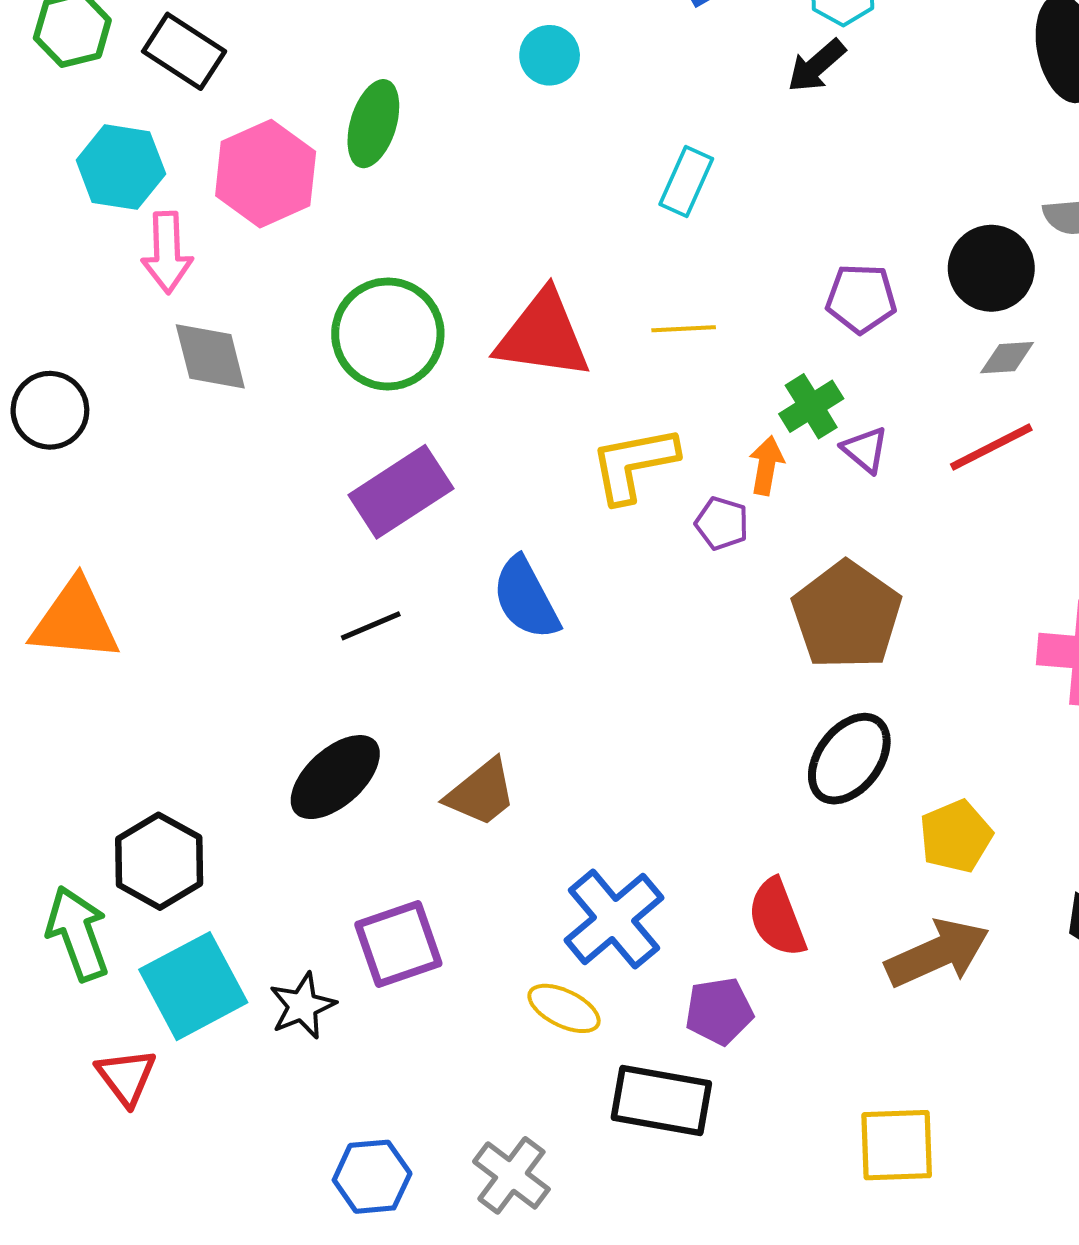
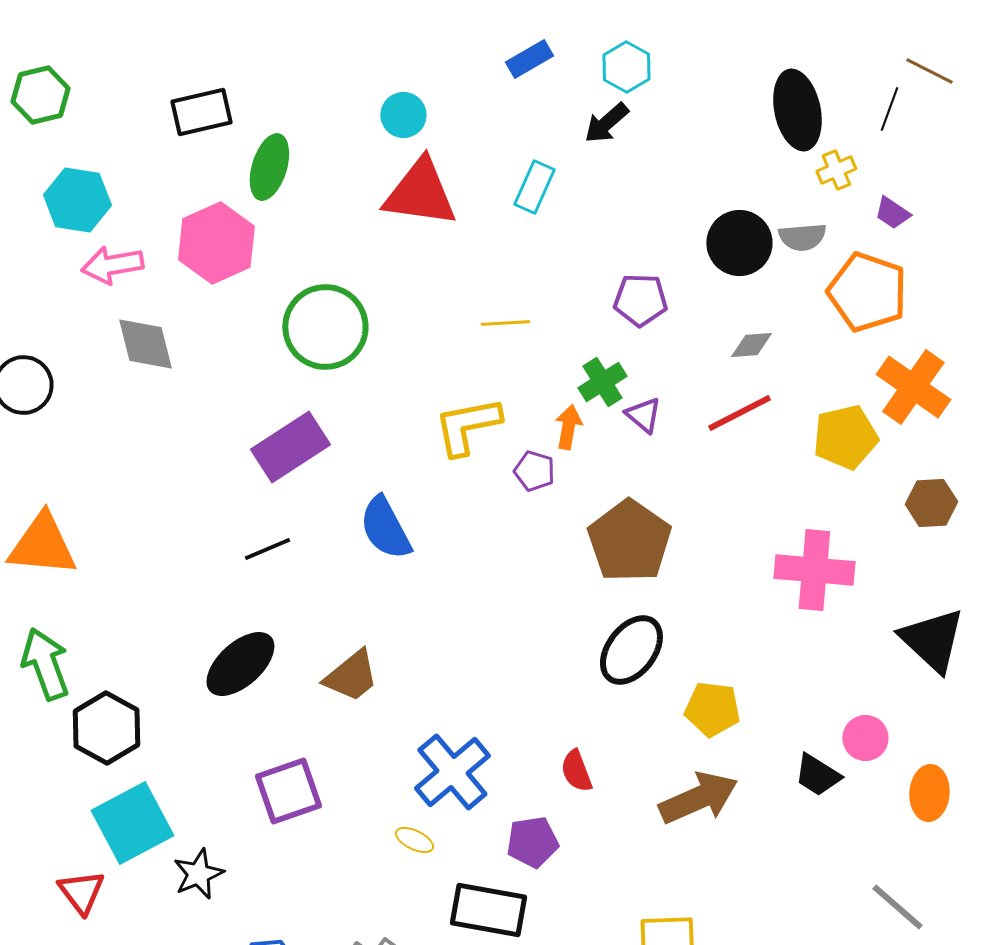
black rectangle: (184, 51) -> (201, 112), moved, turned -46
pink hexagon: (266, 174) -> (216, 243), moved
cyan rectangle: (686, 181) -> (534, 187), moved
pink arrow: (167, 252) -> (112, 265), turned 82
black circle: (991, 268) -> (739, 243), moved
green circle: (388, 334) -> (325, 327), moved
red triangle: (543, 335) -> (420, 193), moved
yellow pentagon: (956, 836) -> (712, 709), turned 30
red semicircle: (777, 918) -> (576, 771), size x0.7
green arrow: (78, 933) -> (45, 664), moved
black star: (302, 1006) -> (198, 874), moved
yellow ellipse: (564, 1008) -> (414, 840), size x0.7

